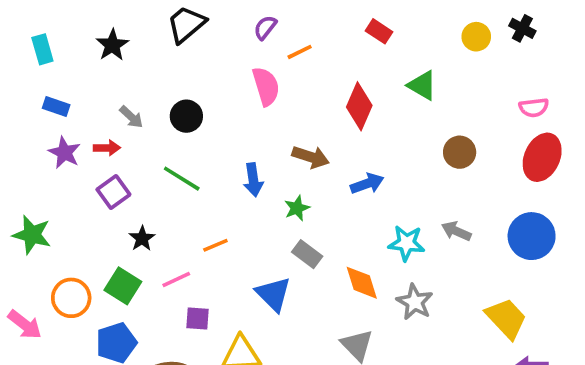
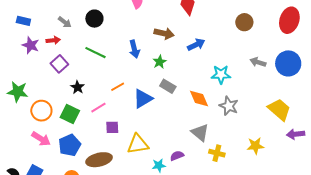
gray arrow: (456, 231) -> (258, 62), moved
blue triangle: (273, 294) -> (143, 99), moved, turned 50
orange circle: (71, 298) -> (41, 111), moved
pink arrow: (25, 325) -> (41, 139), moved

